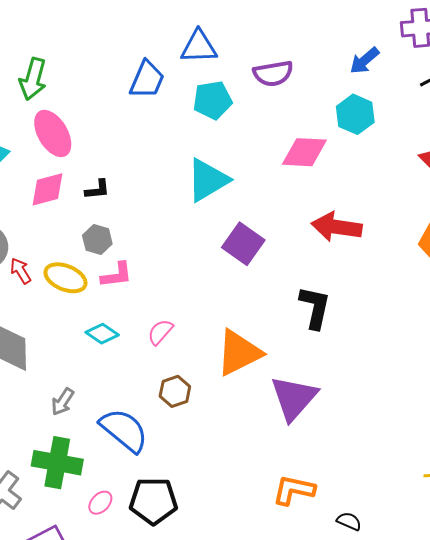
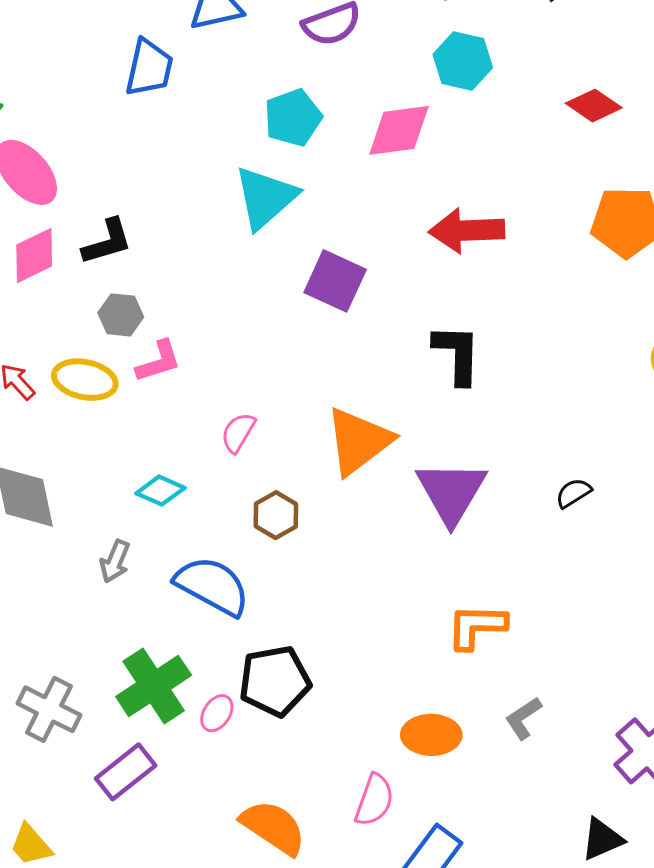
cyan pentagon: (213, 100) -> (293, 118), moved
black L-shape: (97, 190) -> (107, 242), size x1.4
cyan diamond: (102, 334) -> (160, 491), moved
green cross: (57, 463) -> (154, 686), moved, turned -33
pink ellipse: (100, 503) -> (217, 713), moved
black semicircle: (349, 521) -> (573, 493), moved, turned -45

